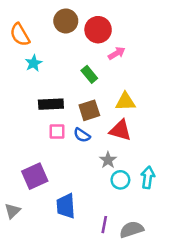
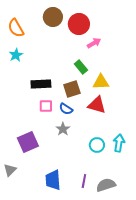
cyan star: (34, 63) -> (16, 55), moved
green rectangle: (89, 74) -> (81, 67), moved
gray star: (108, 160) -> (63, 129), moved
blue trapezoid: (66, 206) -> (53, 180), moved

